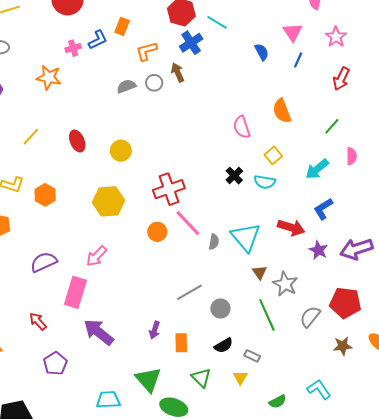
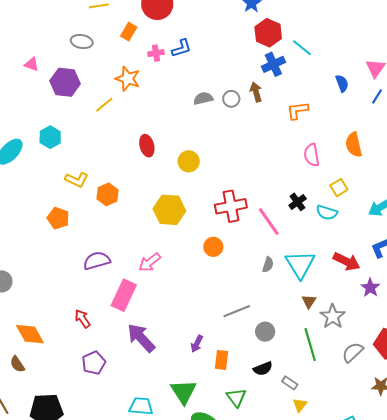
orange rectangle: (122, 26) -> (129, 32), moved
orange L-shape: (146, 51) -> (297, 111), moved
yellow line: (31, 137) -> (104, 105), moved
pink line: (188, 223) -> (269, 222), moved
yellow triangle: (240, 378) -> (300, 405), moved

